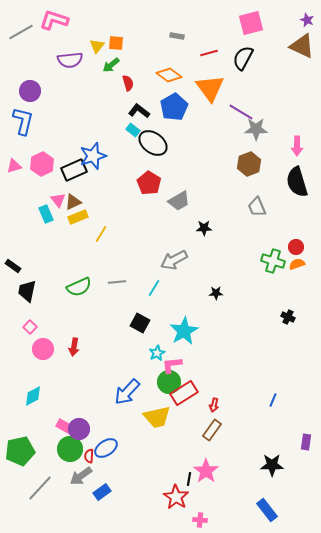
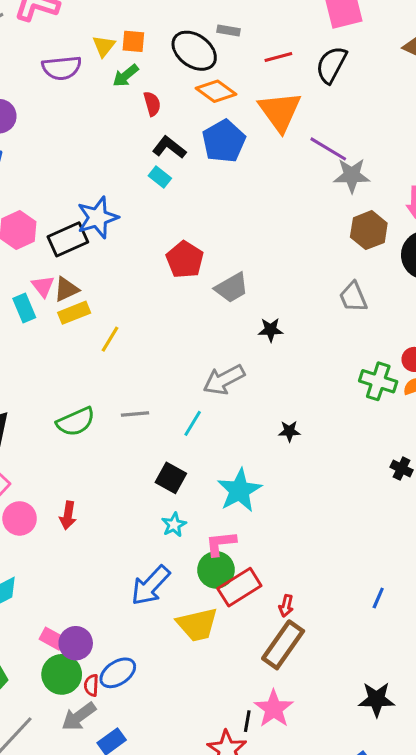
black ellipse: (153, 143) -> (194, 51), moved
brown hexagon: (249, 164) -> (369, 230), moved
cyan star: (157, 353) -> (174, 525), moved
brown rectangle: (212, 430) -> (283, 645), size x1.4

